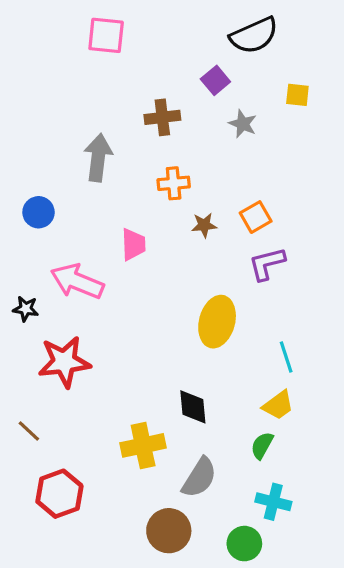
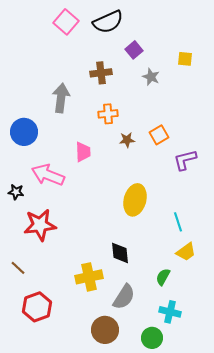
pink square: (106, 35) -> (66, 22), turned 35
black semicircle: (254, 35) -> (108, 22), moved
blue circle: (39, 212) -> (24, 132), size x1.4
purple L-shape: (267, 264) -> (185, 160), moved
yellow trapezoid: (278, 405) -> (186, 252), moved

